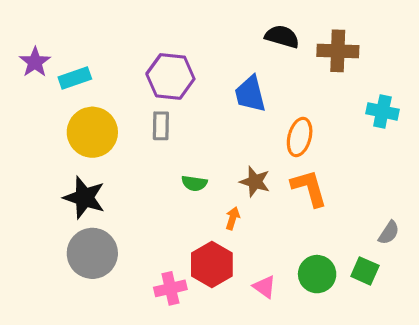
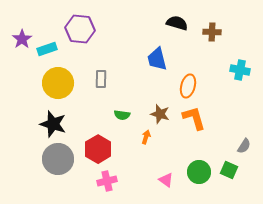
brown cross: (338, 51) -> (212, 32), size x0.7
purple hexagon: (170, 76) -> (80, 29), moved
red hexagon: (212, 265) -> (98, 149), moved

